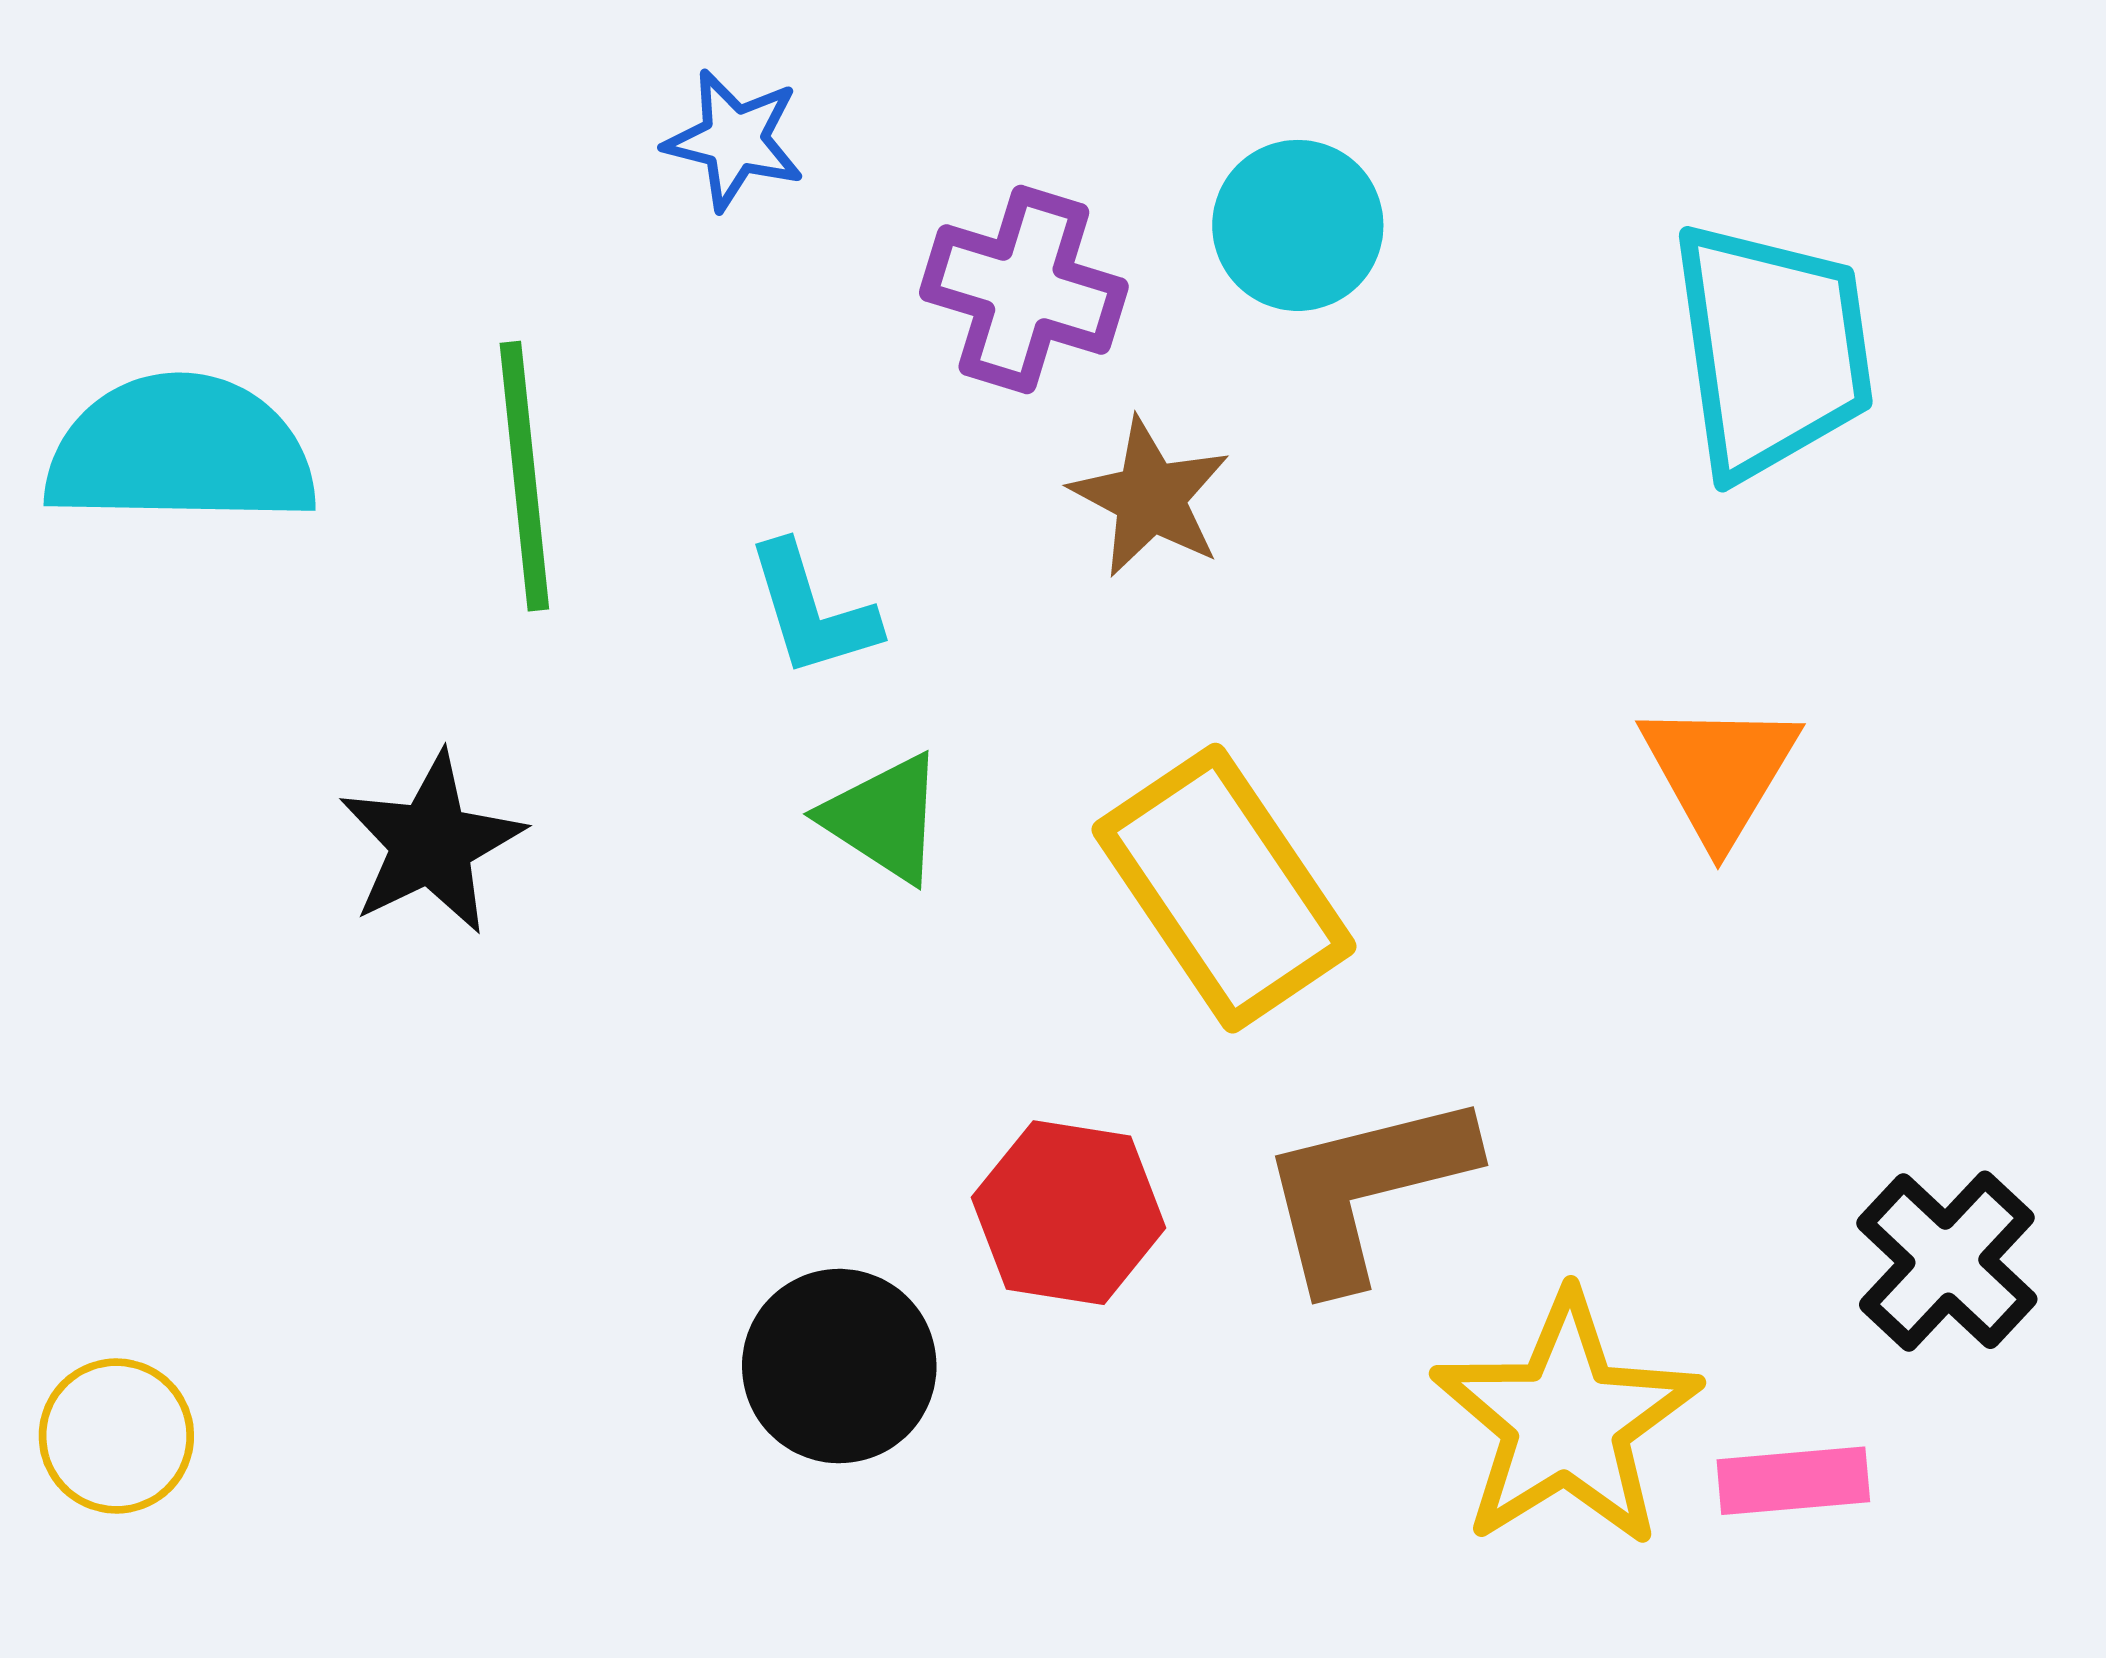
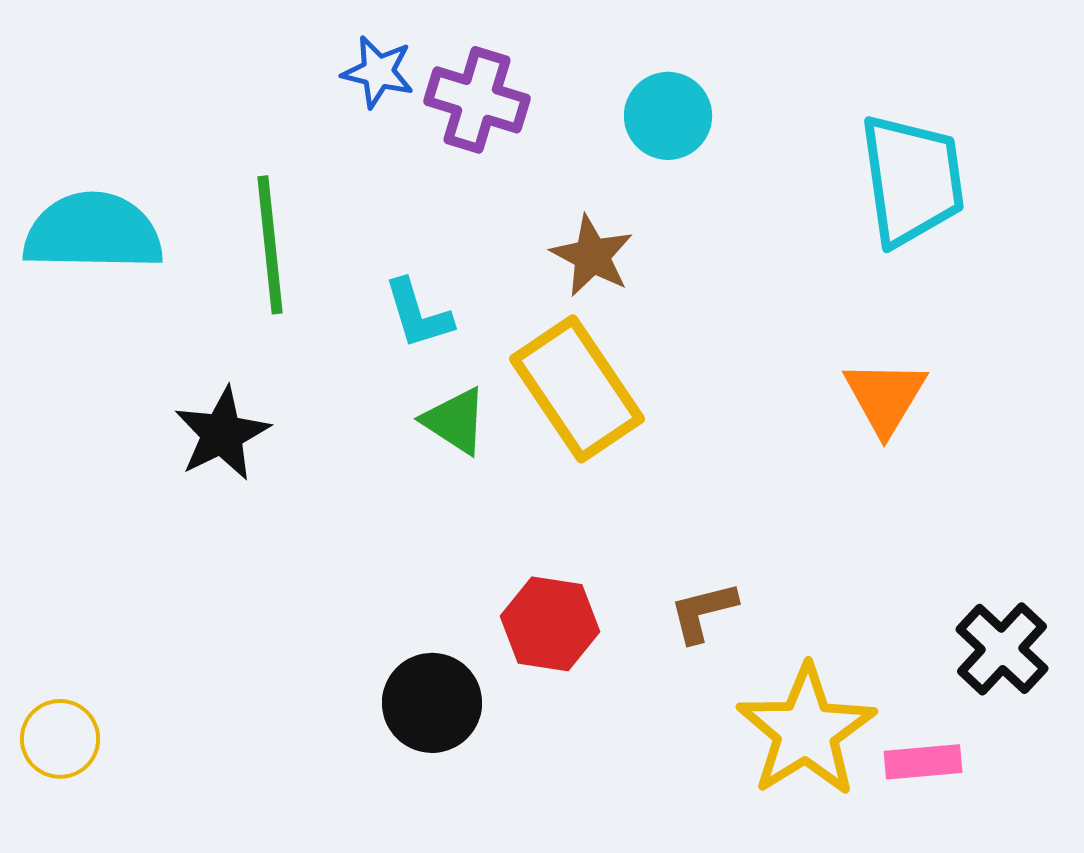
purple cross: (1024, 290) -> (477, 100), moved
yellow rectangle: (1224, 888) -> (577, 389), moved
brown L-shape: (1366, 1189) -> (703, 612), size x0.6

